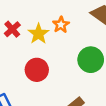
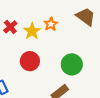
green circle: (91, 60) -> (72, 64), moved

